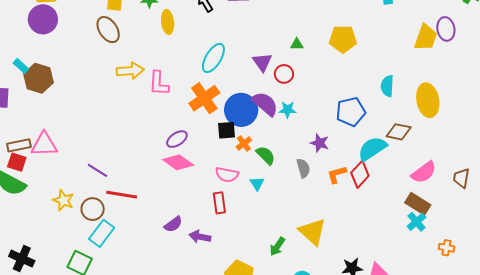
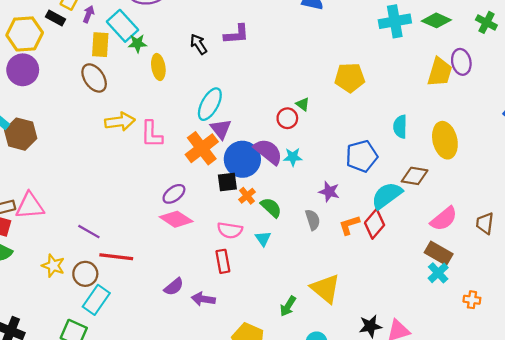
green triangle: (297, 44) -> (303, 104), moved, turned 40
purple triangle: (262, 62) -> (221, 129), moved

